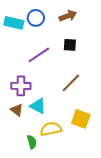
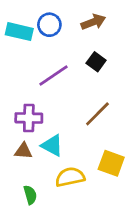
black square: (70, 45) -> (96, 62), turned 32
brown triangle: (17, 110) -> (23, 151), turned -32
green semicircle: (32, 142) -> (30, 195), moved

